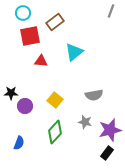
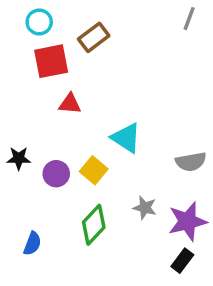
cyan triangle: (74, 52) -> (126, 138), moved, turned -48
gray semicircle: (94, 95) -> (191, 162), moved
purple circle: (25, 106) -> (56, 174), moved

